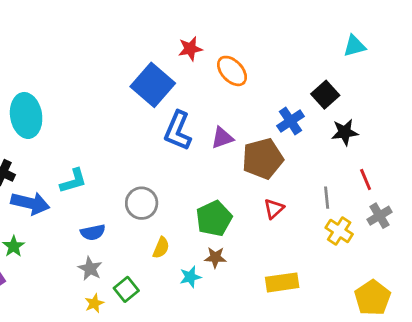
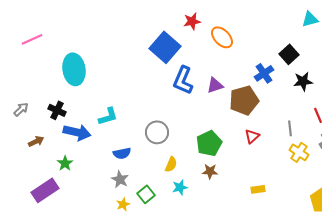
cyan star: (190, 277) -> (180, 187), moved
yellow rectangle: (282, 282) -> (258, 189), size x0.6

